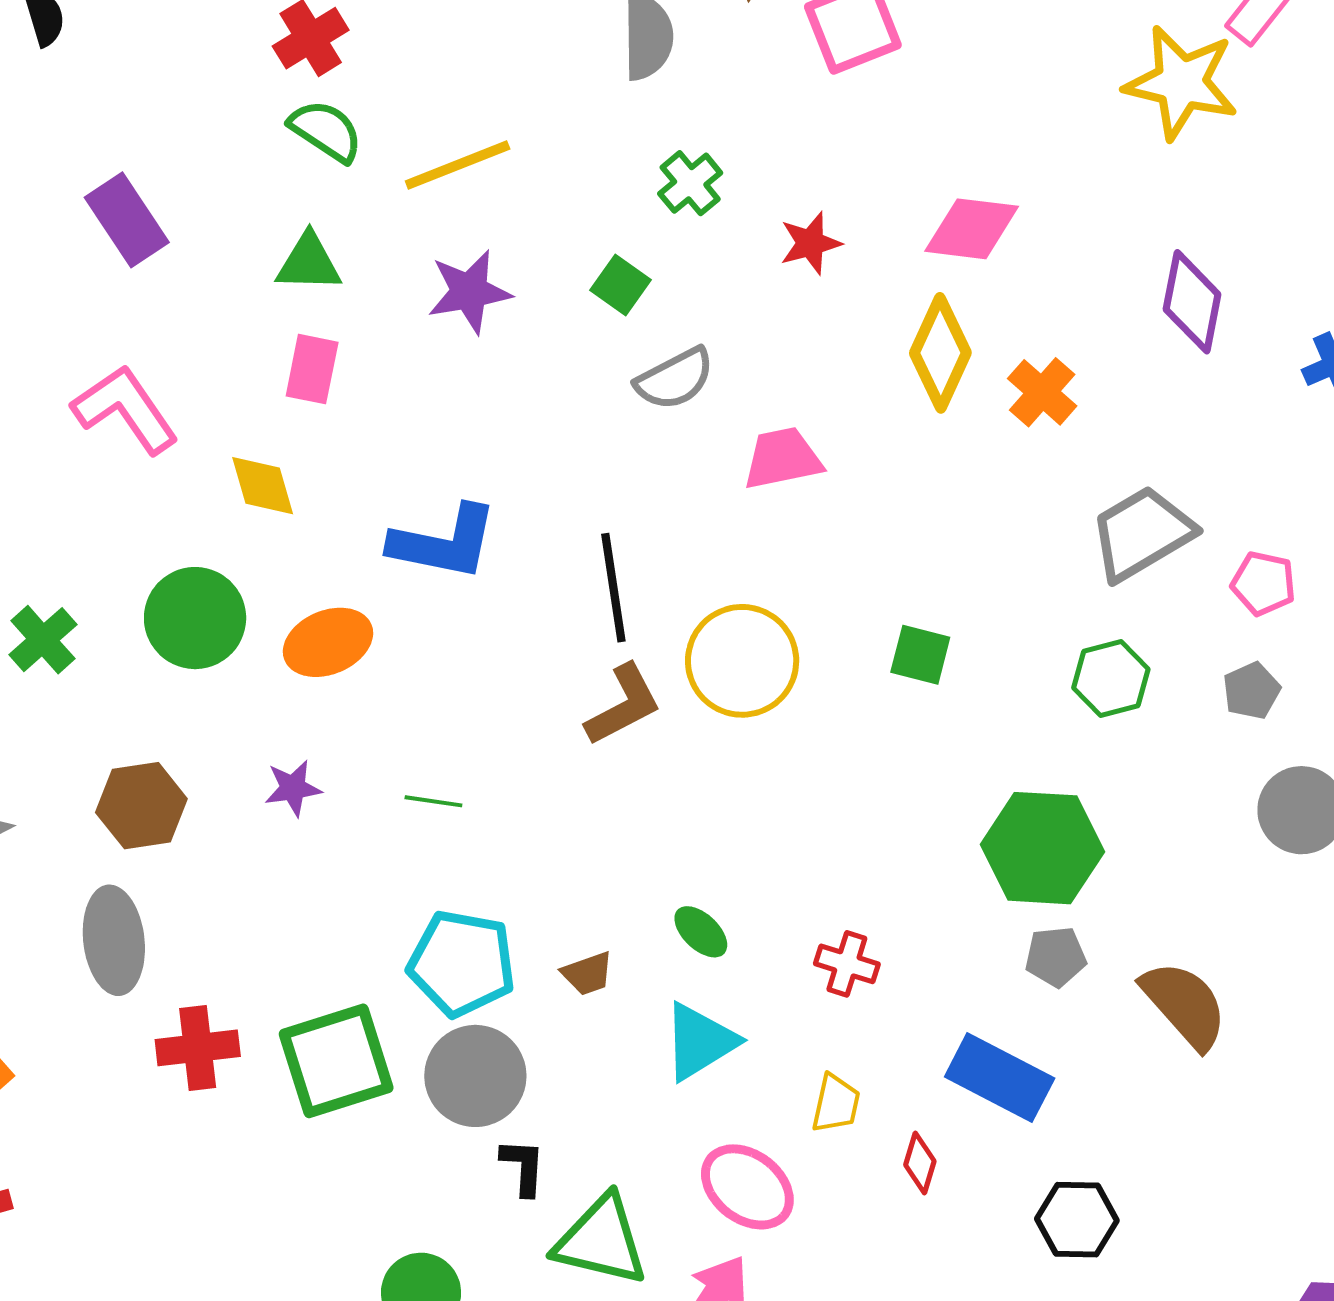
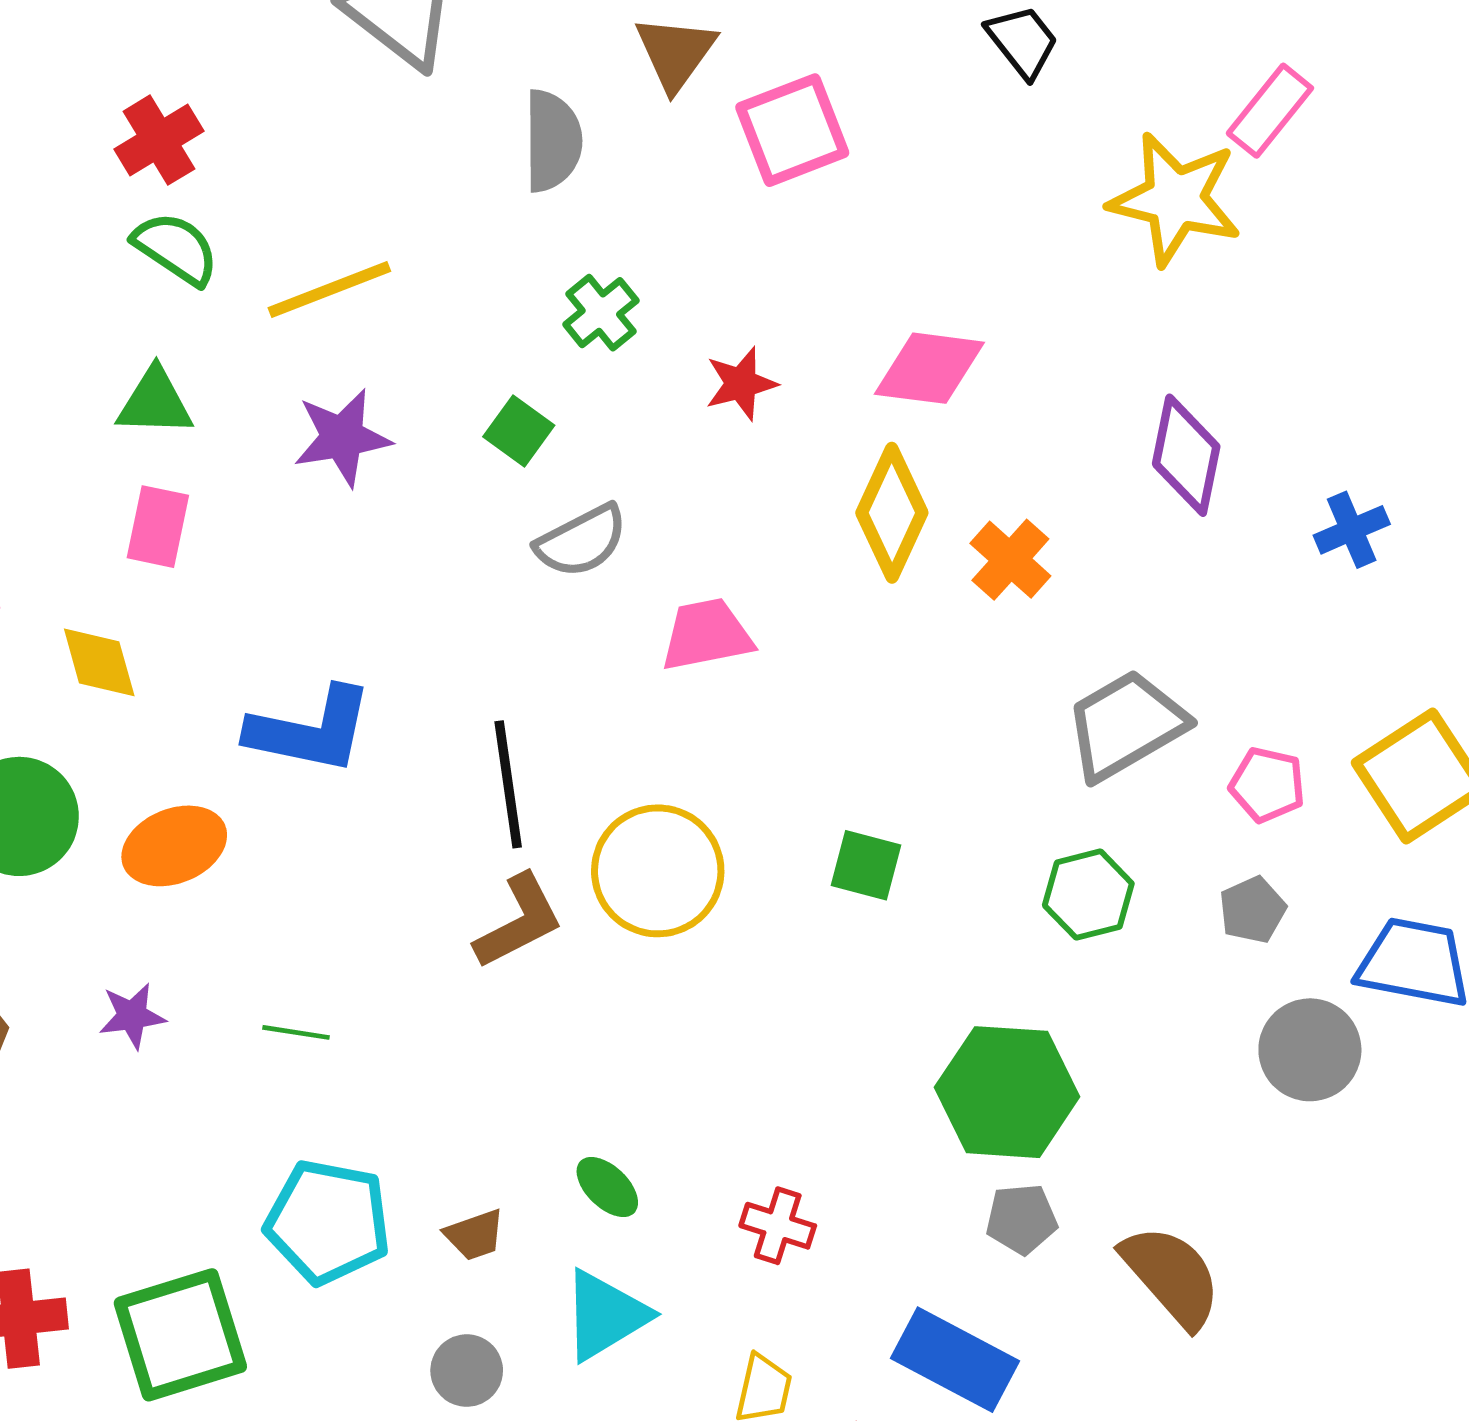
gray circle: (475, 1076) -> (467, 1371), moved, size x0.6

